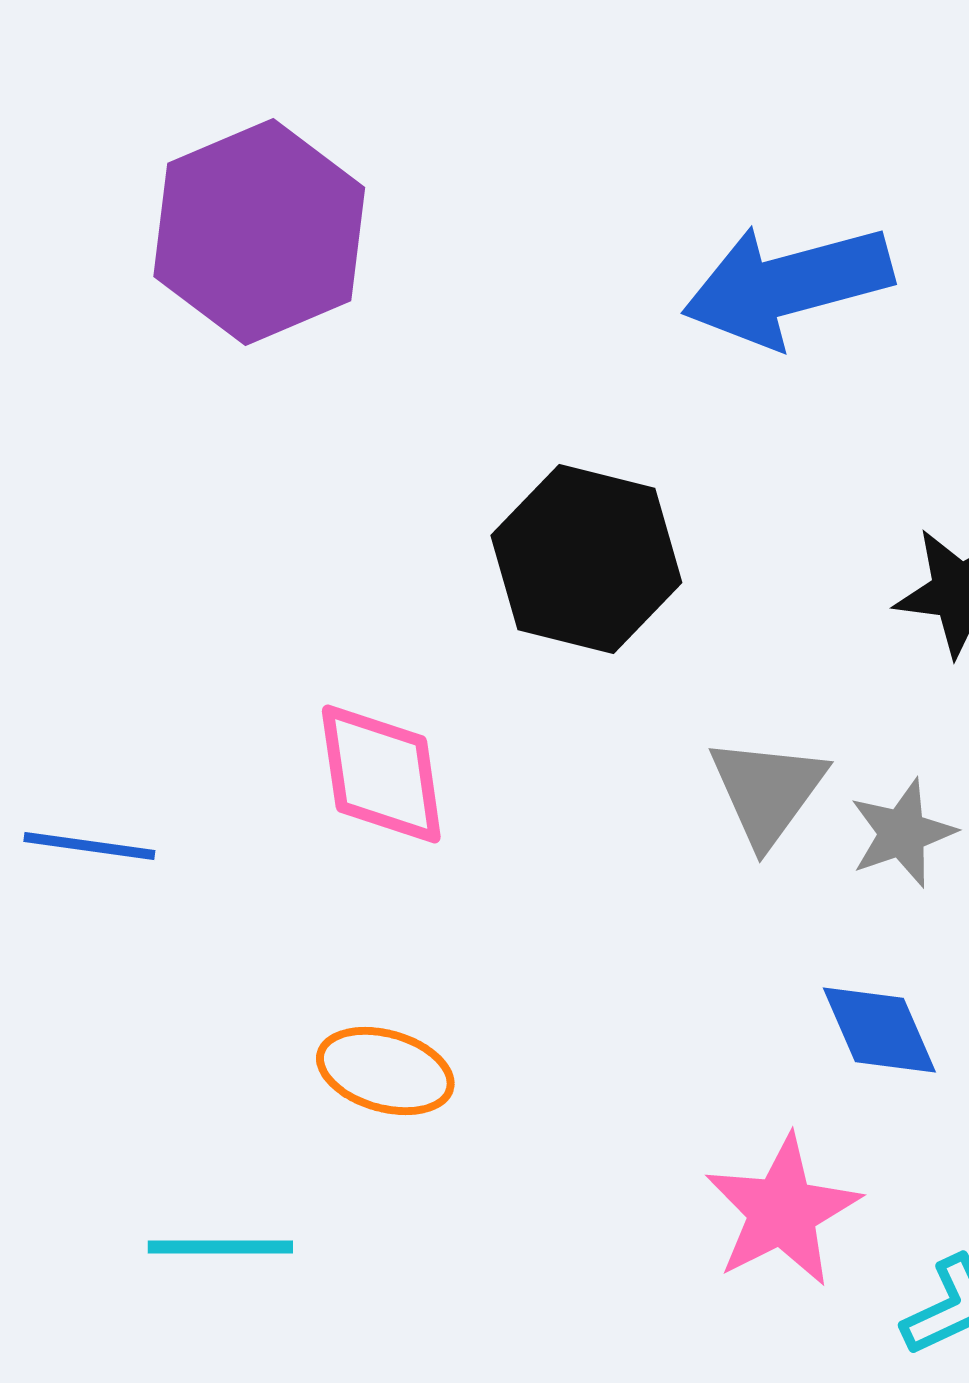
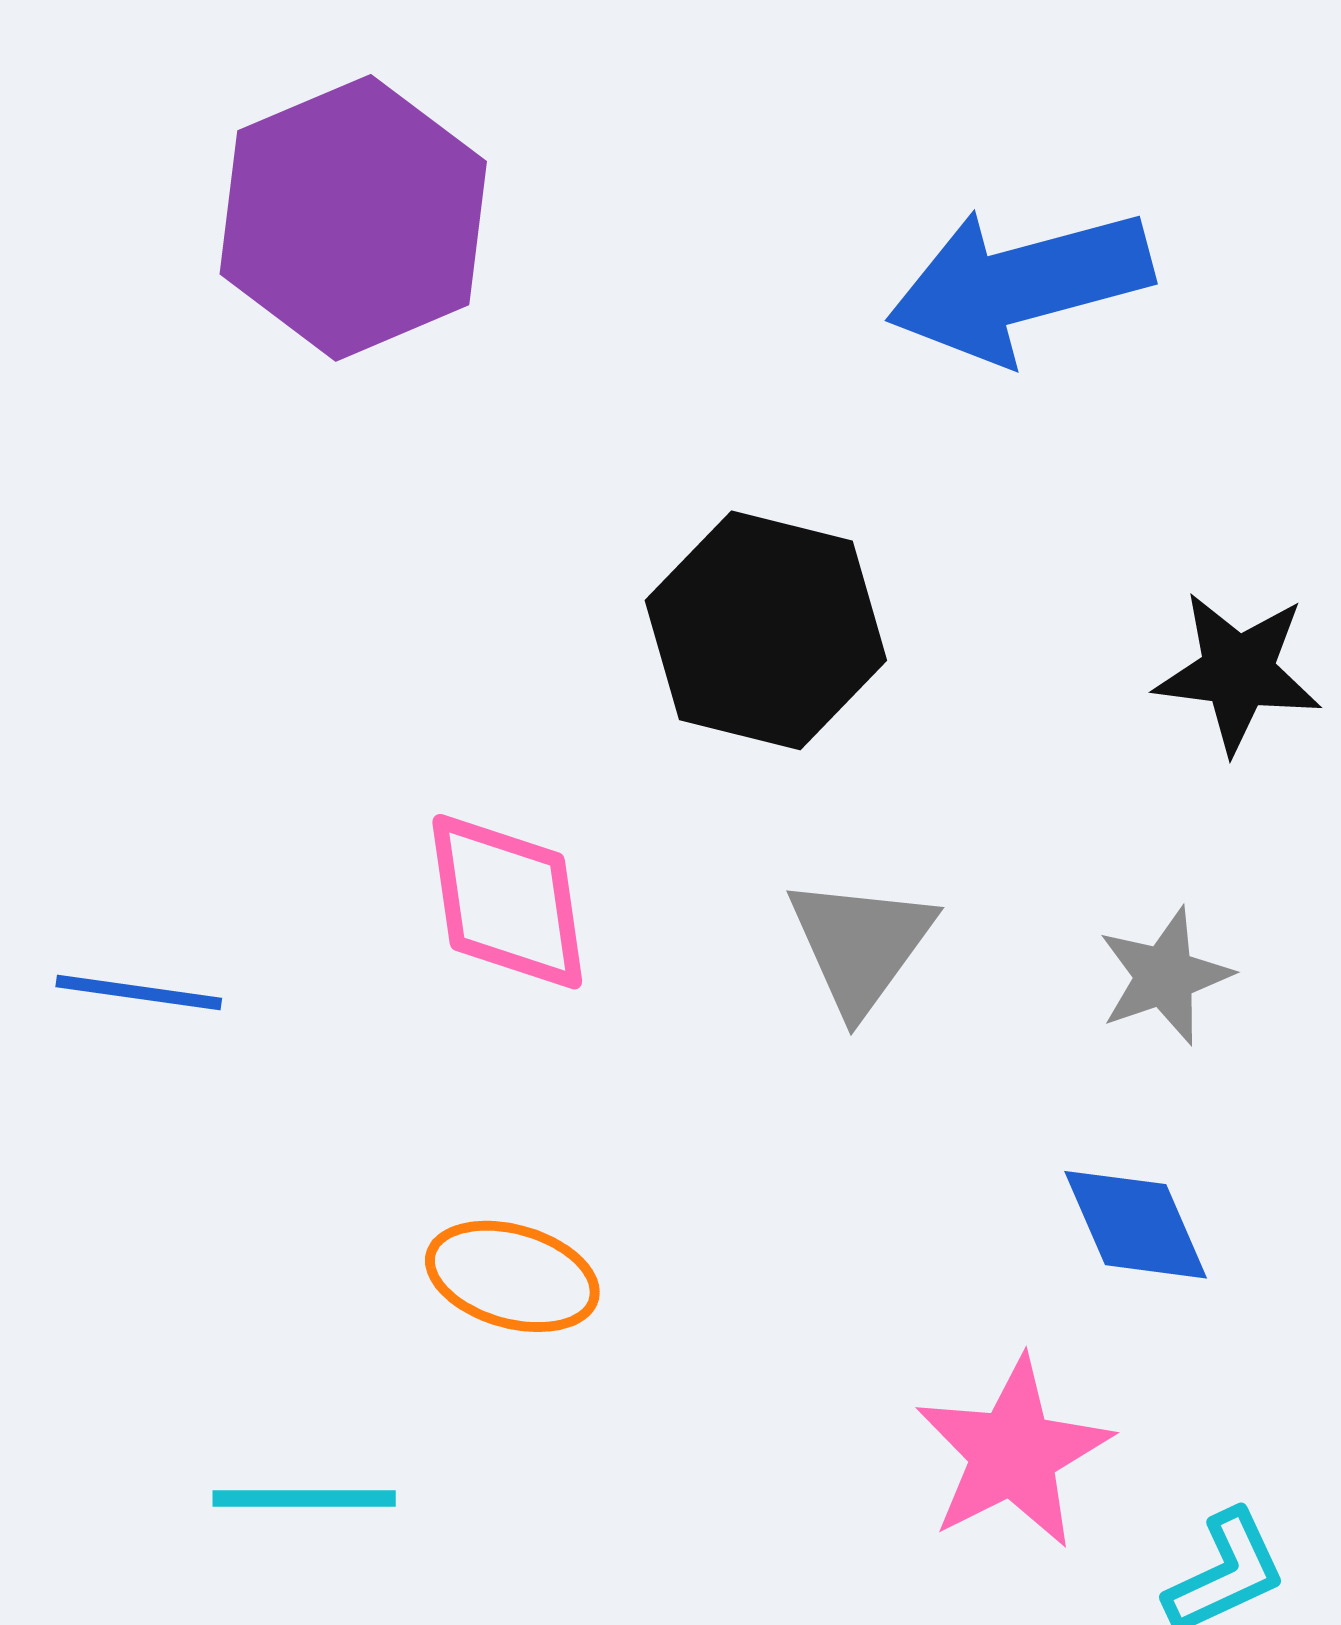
gray triangle: (767, 791) -> (861, 945), moved

